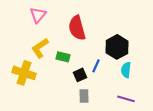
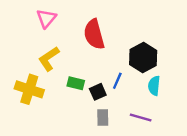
green rectangle: (63, 57) -> (76, 83), moved
purple line: (126, 99) -> (141, 117), moved

